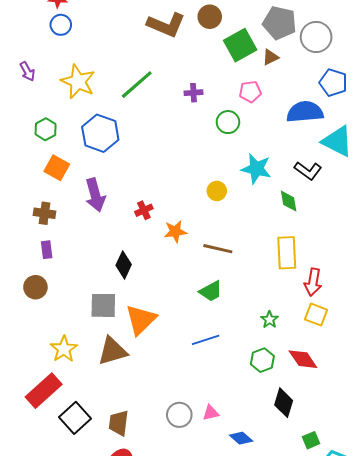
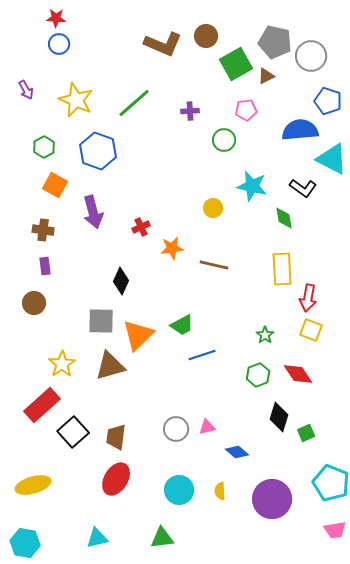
green trapezoid: (211, 291) -> (182, 325), moved
green square: (311, 440) -> (306, 433), moved

